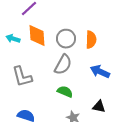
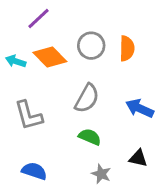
orange diamond: (37, 36) -> (50, 57), turned -40
gray circle: (66, 39) -> (91, 46), moved
orange semicircle: (91, 40) -> (127, 48), moved

